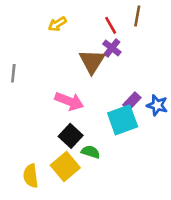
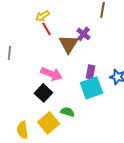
red line: (111, 25) -> (46, 29), moved
purple rectangle: (132, 101) -> (90, 72), moved, turned -32
black square: (71, 136) -> (43, 93), moved

